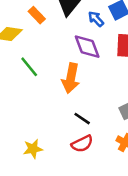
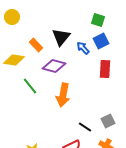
purple diamond: (87, 47) -> (54, 66), moved, turned -55
black line: (82, 119) -> (85, 127), moved

